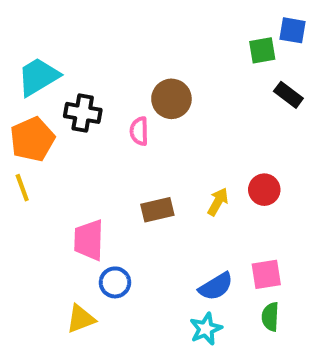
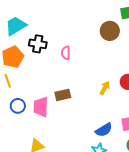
brown circle: (171, 99) -> (110, 31), moved
brown rectangle: (157, 210) -> (63, 95), moved
blue circle: (115, 282) -> (18, 106), moved

